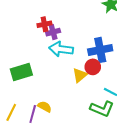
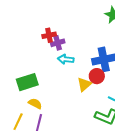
cyan arrow: (61, 49) -> (66, 59), size x0.7
yellow semicircle: (45, 107) -> (35, 104), moved

